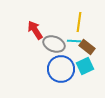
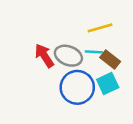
yellow line: (79, 22) -> (100, 28), turned 66
red arrow: (35, 30) -> (44, 56), moved

